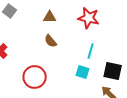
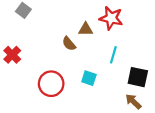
brown triangle: (50, 17) -> (86, 29), moved
cyan square: (83, 72) -> (89, 78), moved

